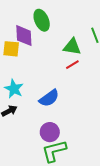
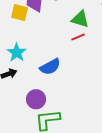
purple circle: (50, 132) -> (36, 99), moved

